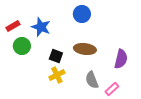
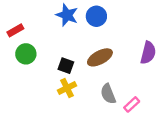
blue star: (41, 27) -> (67, 15), moved
brown ellipse: (85, 49) -> (100, 57), turned -35
purple semicircle: (121, 59) -> (148, 53), moved

